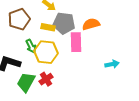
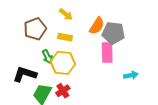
gray pentagon: (64, 23) -> (113, 33), moved
orange semicircle: (91, 24) -> (97, 26), moved, turned 138
pink rectangle: (76, 42) -> (107, 53), moved

